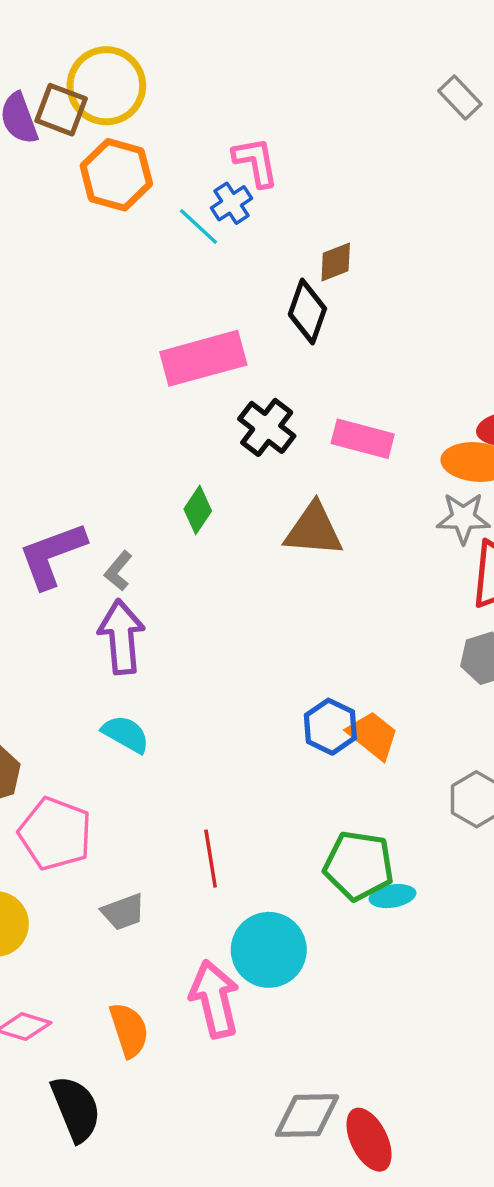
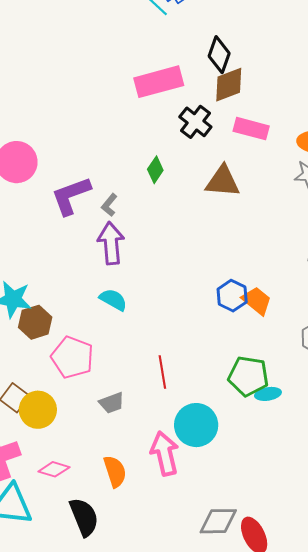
brown diamond: (336, 262) -> (229, 85), moved, size x1.5

